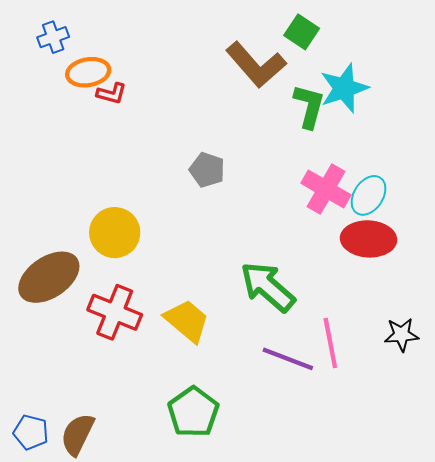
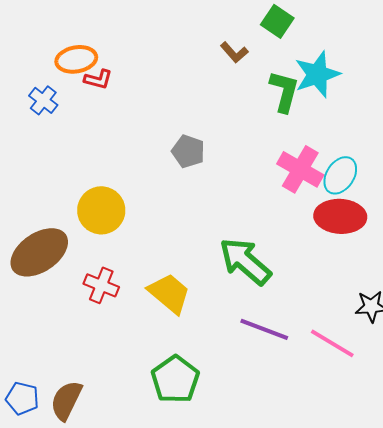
blue cross: (53, 37) -> (43, 100), moved, turned -32
brown L-shape: (256, 65) -> (234, 52), size x0.5
red cross: (115, 312) -> (101, 285), size x0.7
pink line: (330, 343) -> (332, 343), moved, turned -48

